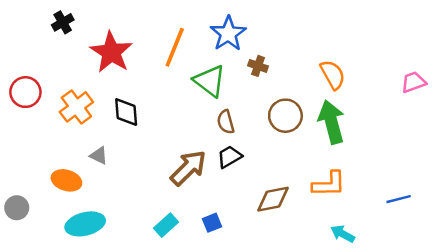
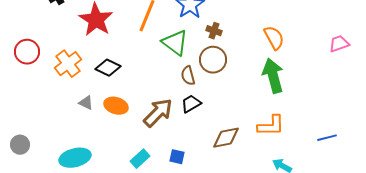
black diamond: (126, 112) -> (108, 68), turned -60
brown circle: (285, 116) -> (213, 60), moved
orange ellipse: (66, 180) -> (116, 106), moved
blue square: (212, 223) -> (177, 157), turned 35

